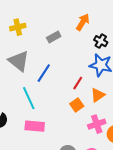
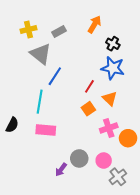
gray rectangle: (54, 37) -> (59, 31), moved
gray triangle: (19, 61) -> (41, 54), moved
orange triangle: (98, 95) -> (110, 99), turned -42
cyan line: (29, 98) -> (40, 102), turned 35

